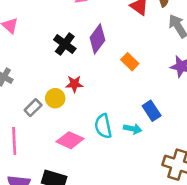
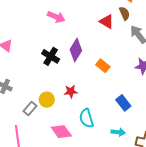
red star: (74, 84) -> (71, 91), moved
cyan arrow: (133, 129) -> (118, 132), moved
pink diamond: (70, 140) -> (61, 132), turned 35

